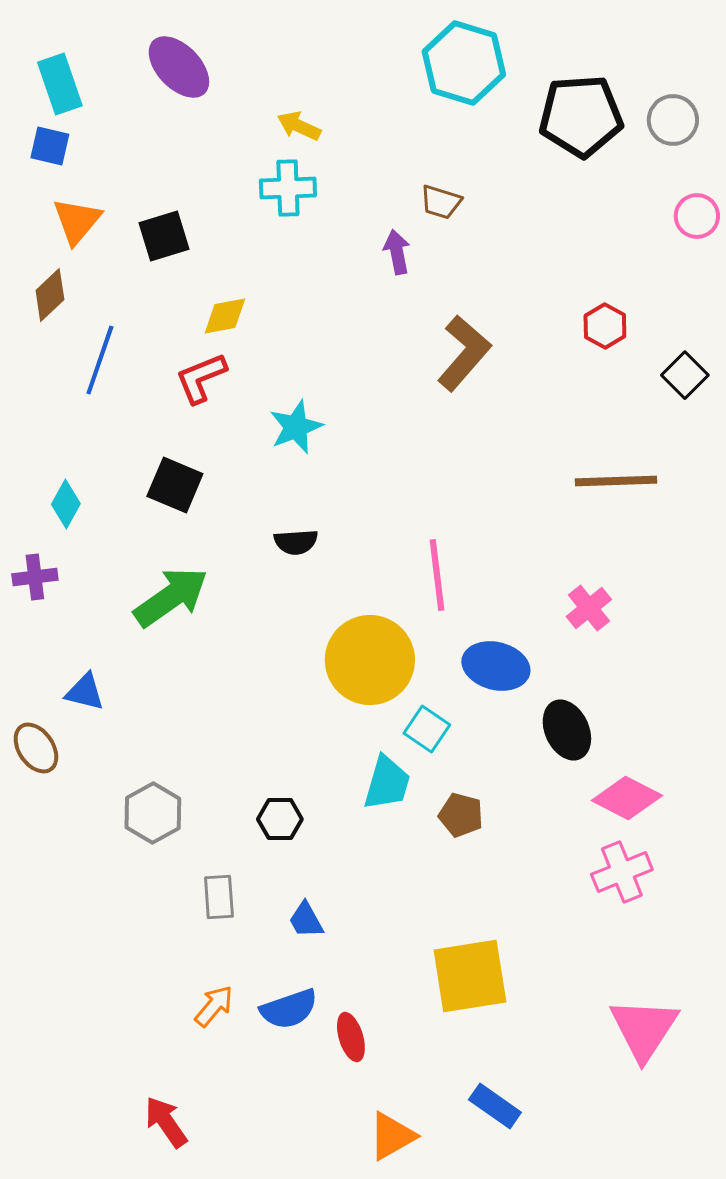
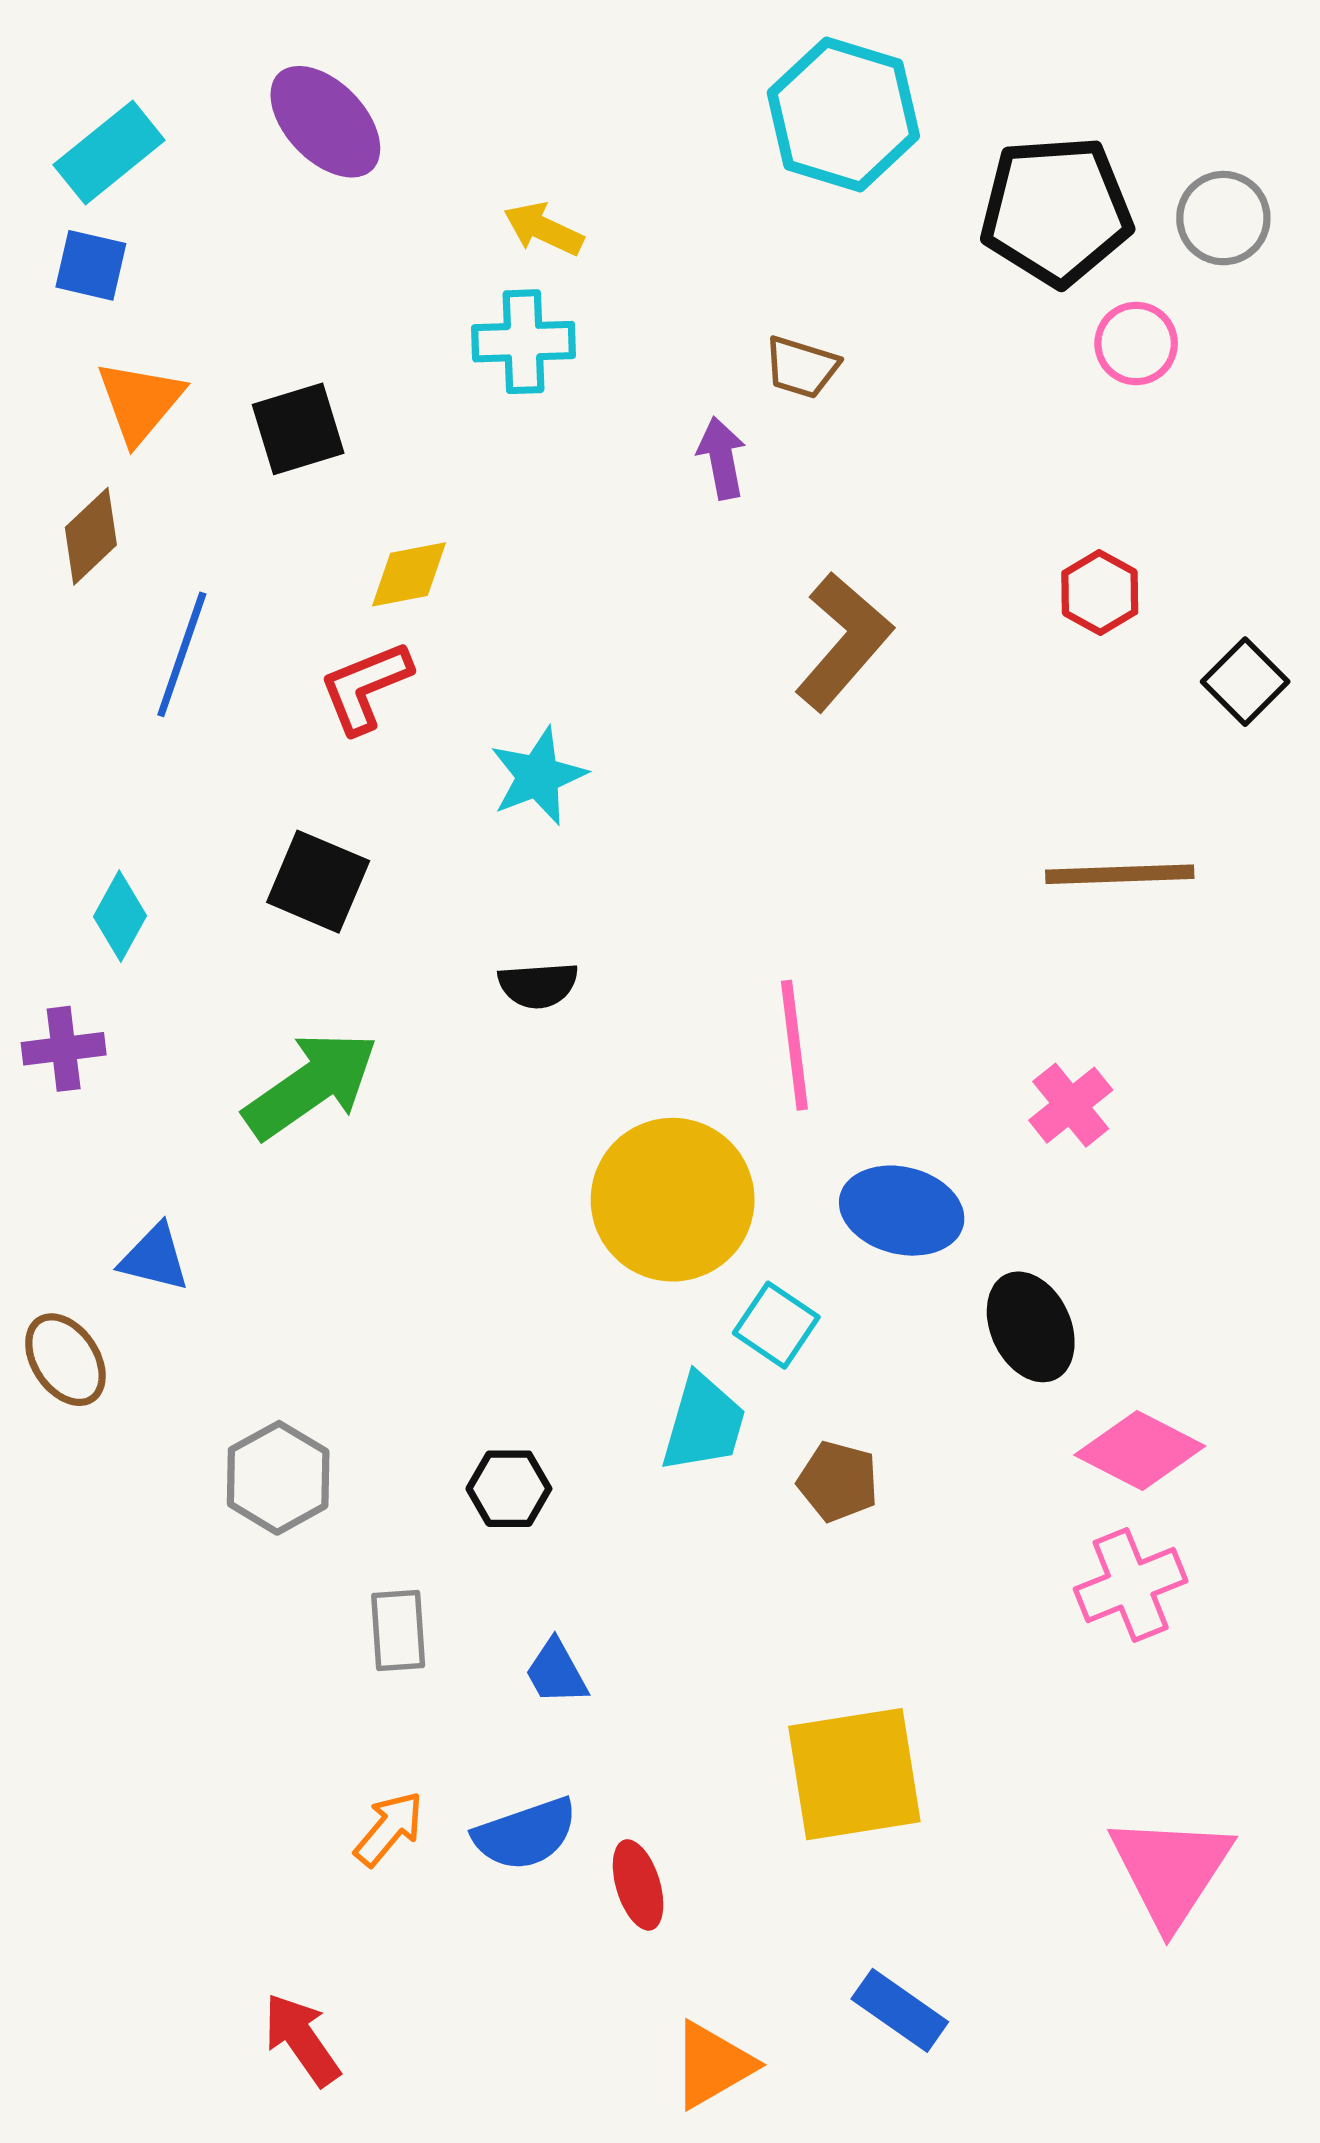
cyan rectangle: (60, 84) -> (109, 153), turned 70
pink circle: (697, 216) -> (1136, 343), moved

